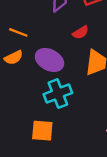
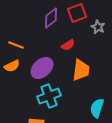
purple ellipse: (49, 60) -> (42, 68), turned -70

